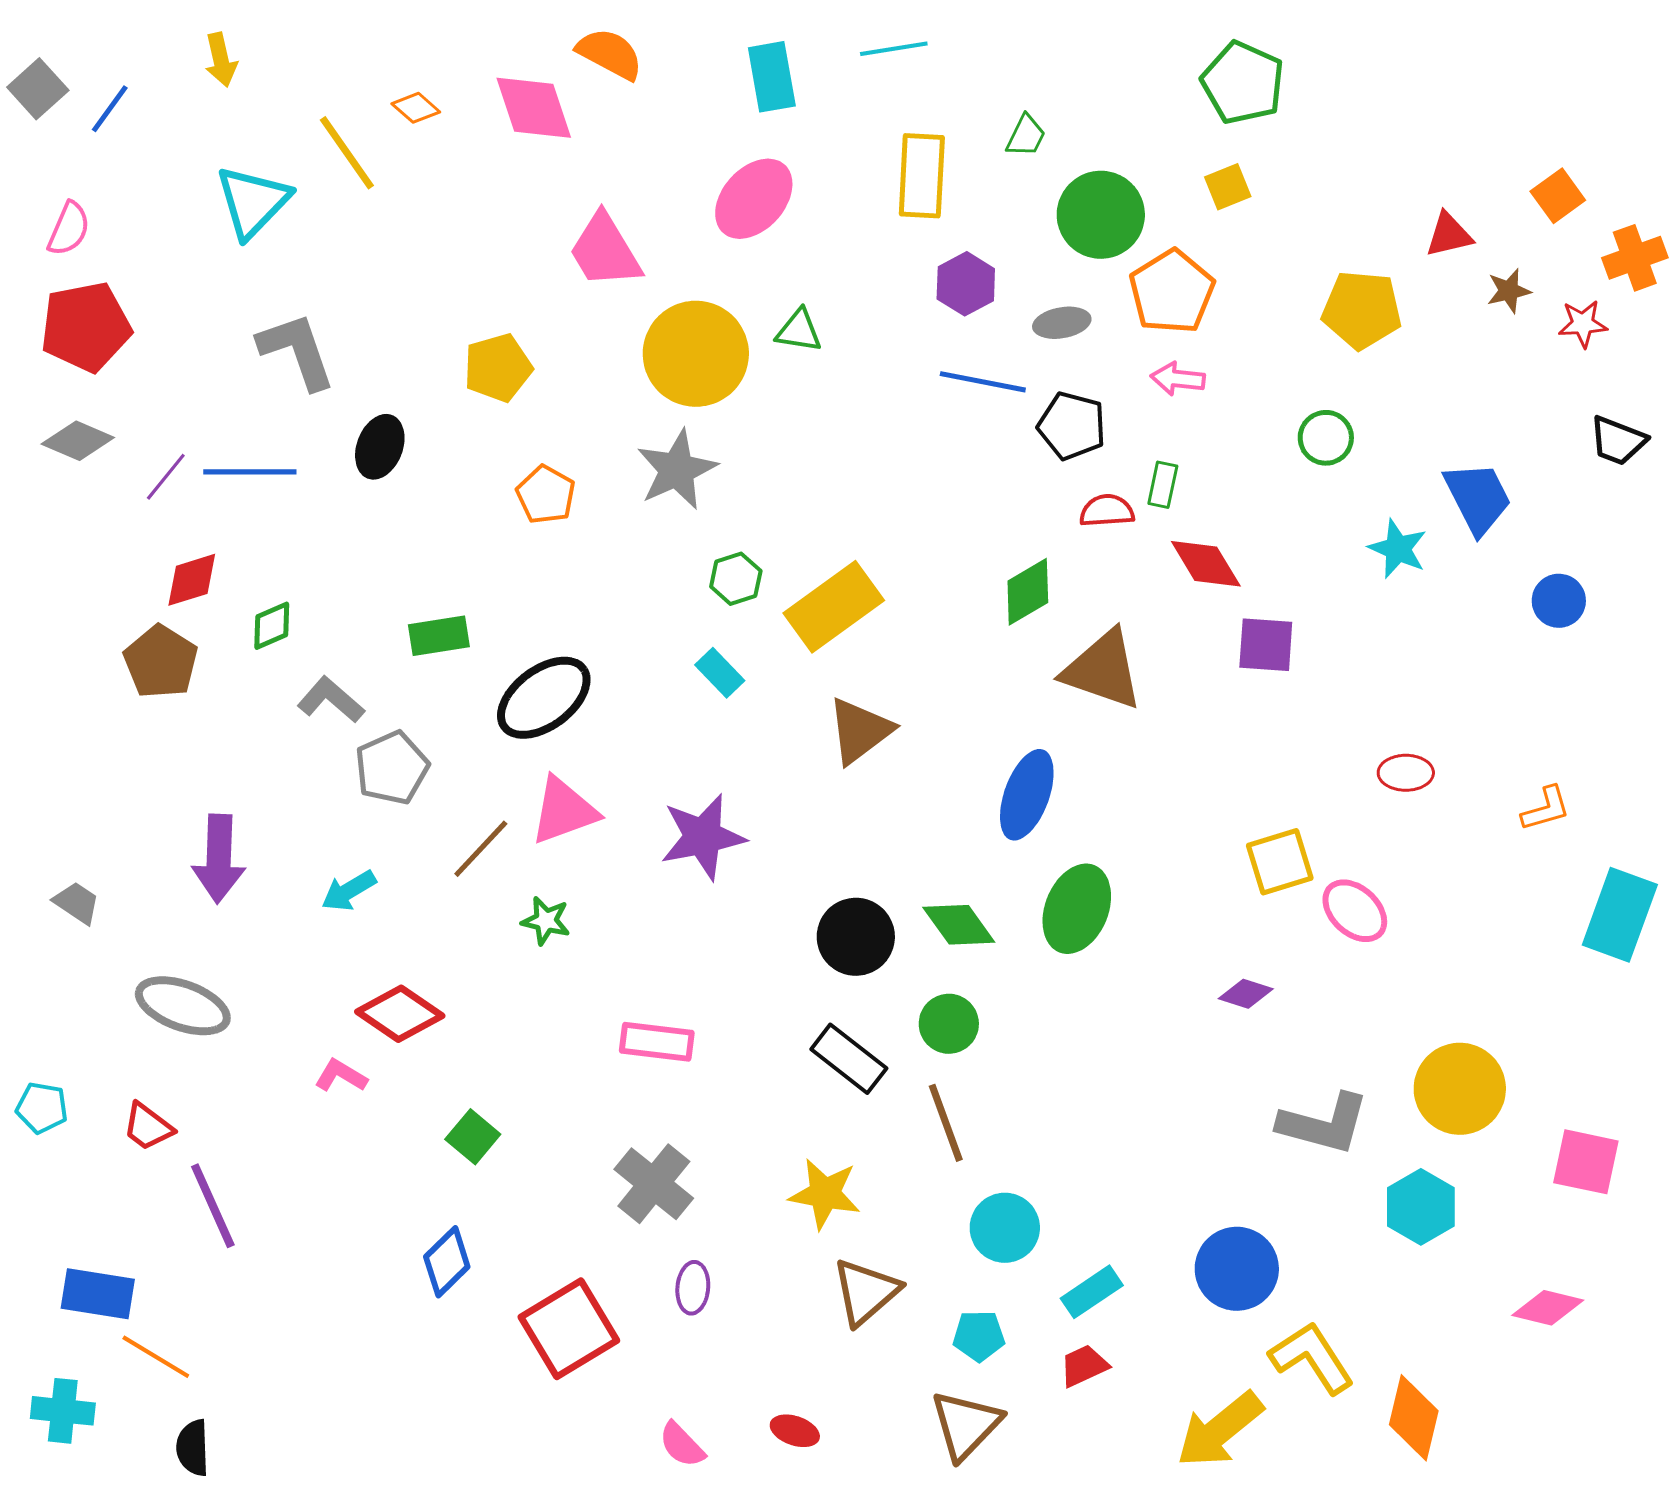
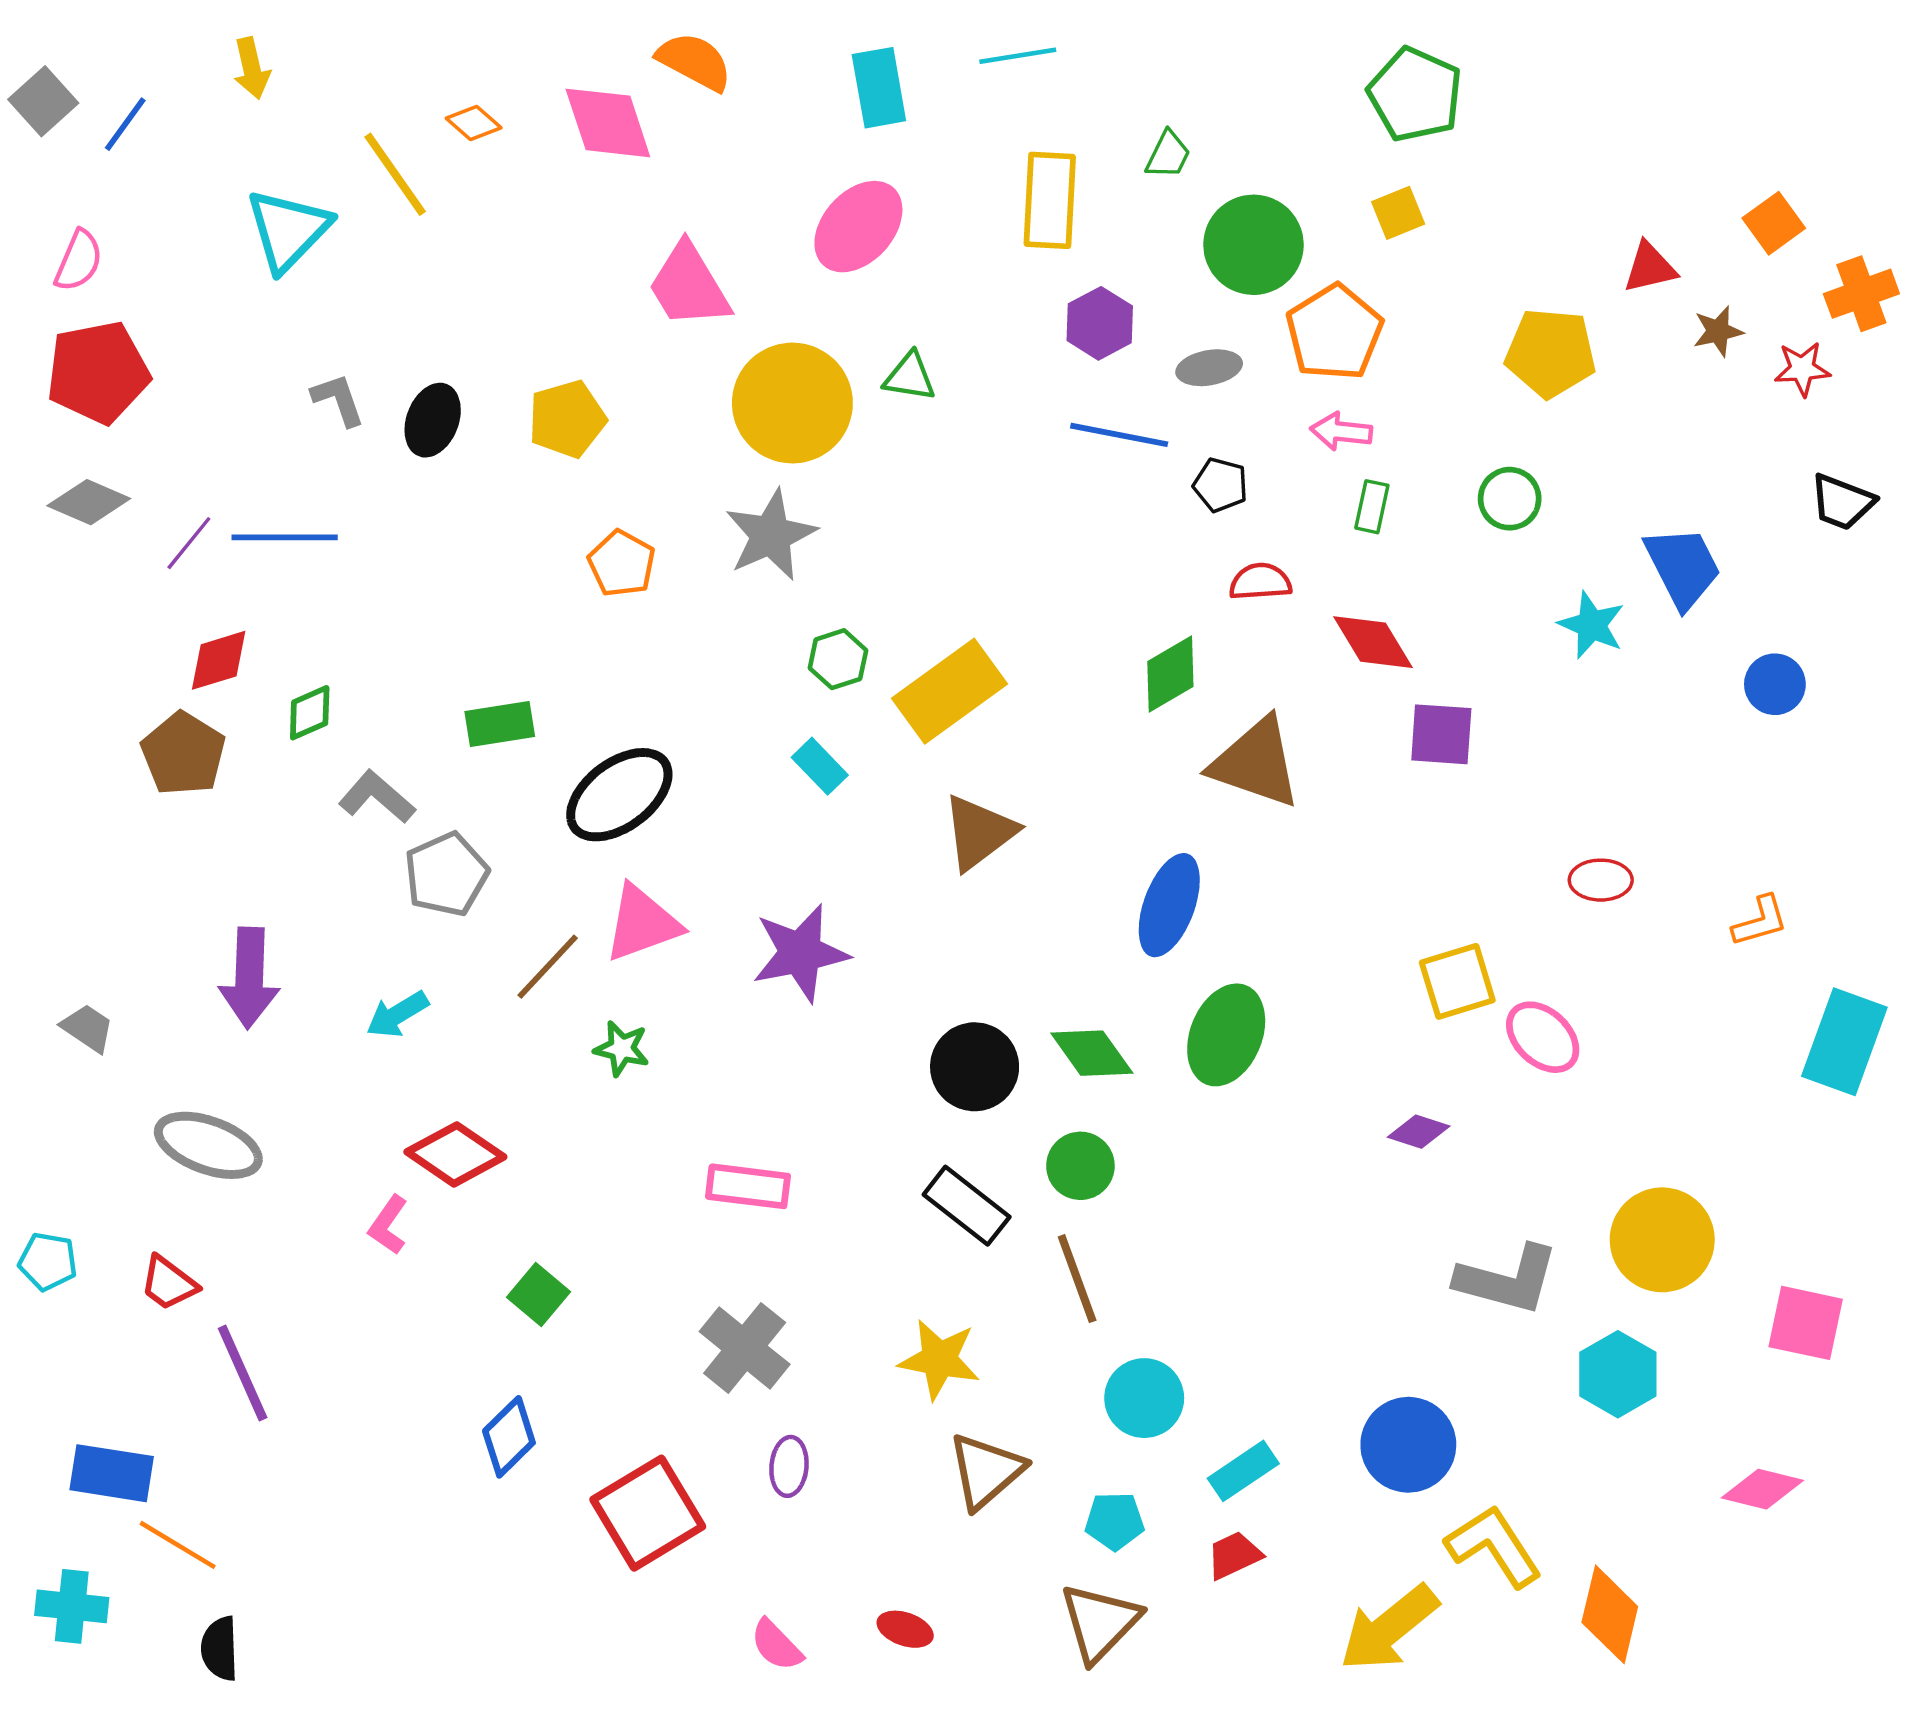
gray L-shape: (297, 351) -> (338, 400), size x0.6
black pentagon: (1072, 426) -> (1220, 485), size x0.7
black ellipse: (380, 447) -> (433, 420), moved
green rectangle: (1163, 485) -> (1372, 507), moved
pink L-shape: (341, 1076) -> (388, 1225), turned -86

